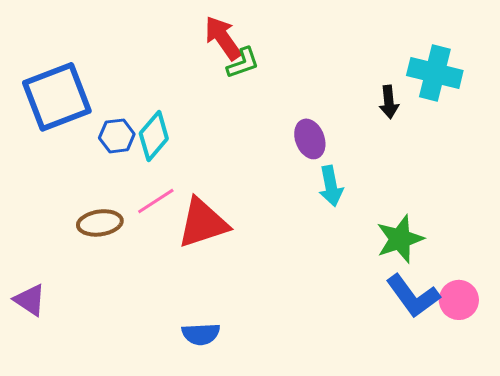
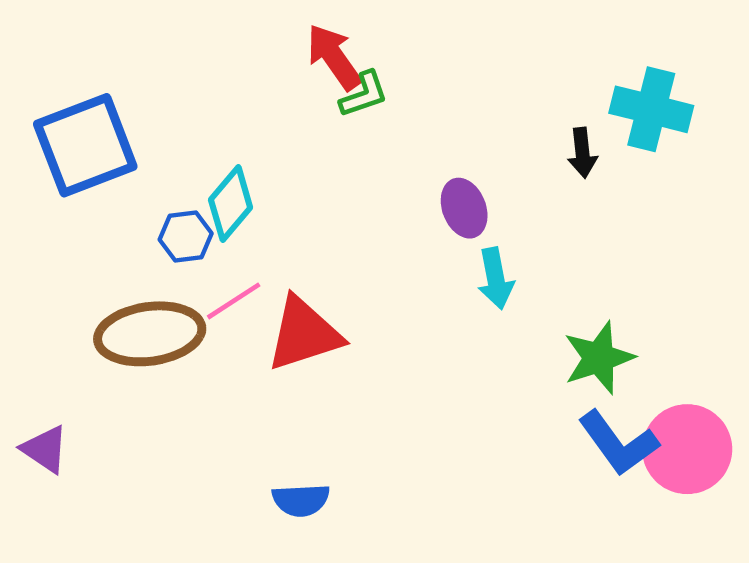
blue hexagon: (117, 136) -> (186, 237), moved
brown ellipse: (100, 223) -> (150, 334), size x1.6
pink circle: (459, 300) -> (687, 449), size x1.5

